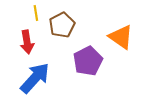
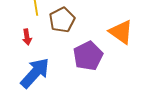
red arrow: (27, 42) -> (27, 37), size x0.7

